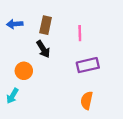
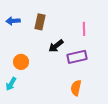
pink line: (80, 33) -> (84, 29), moved
black arrow: (43, 49) -> (56, 46), moved, turned 84

